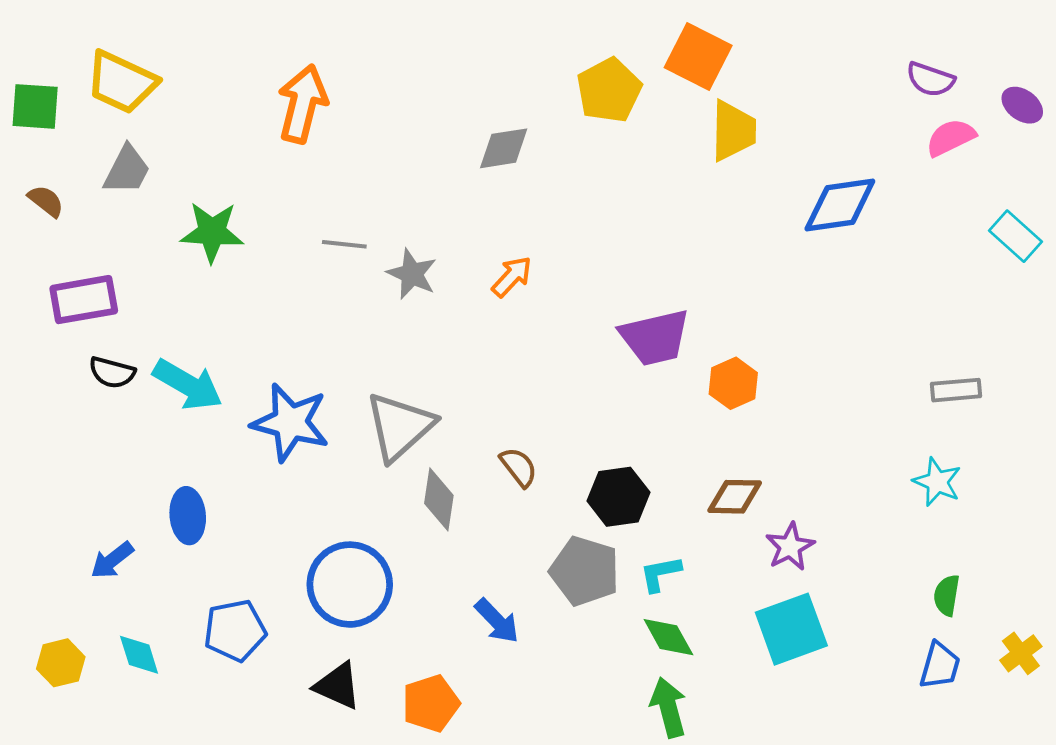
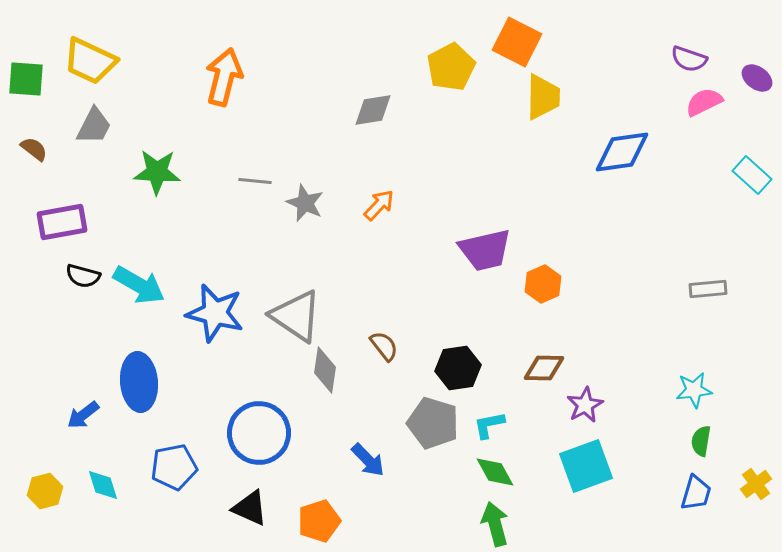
gray triangle: (400, 427) -> (296, 316), turned -44
cyan star: (937, 482) -> (694, 390), moved, turned -30
blue ellipse: (188, 516) -> (139, 382), size x1.4

